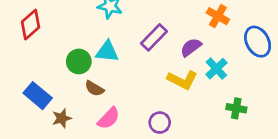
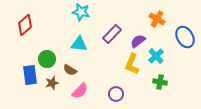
green circle: (79, 61) -> (47, 59), moved
yellow L-shape: (182, 80) -> (132, 64), turned 85
blue rectangle: (38, 96) -> (30, 75), turned 42
green cross: (236, 108) -> (160, 82), moved
brown star: (62, 118) -> (52, 83), moved

